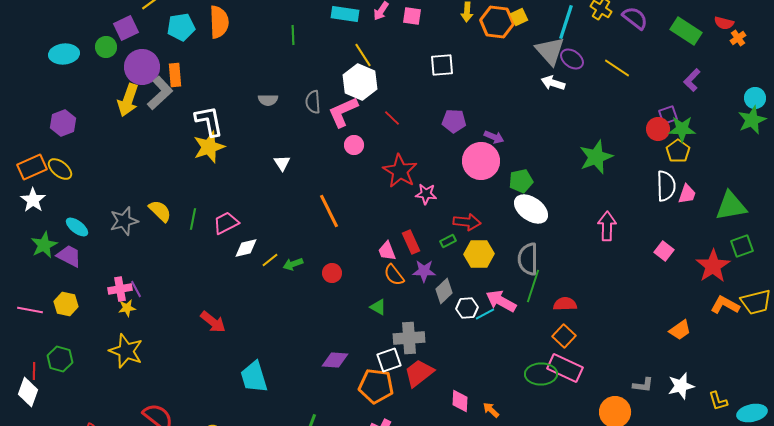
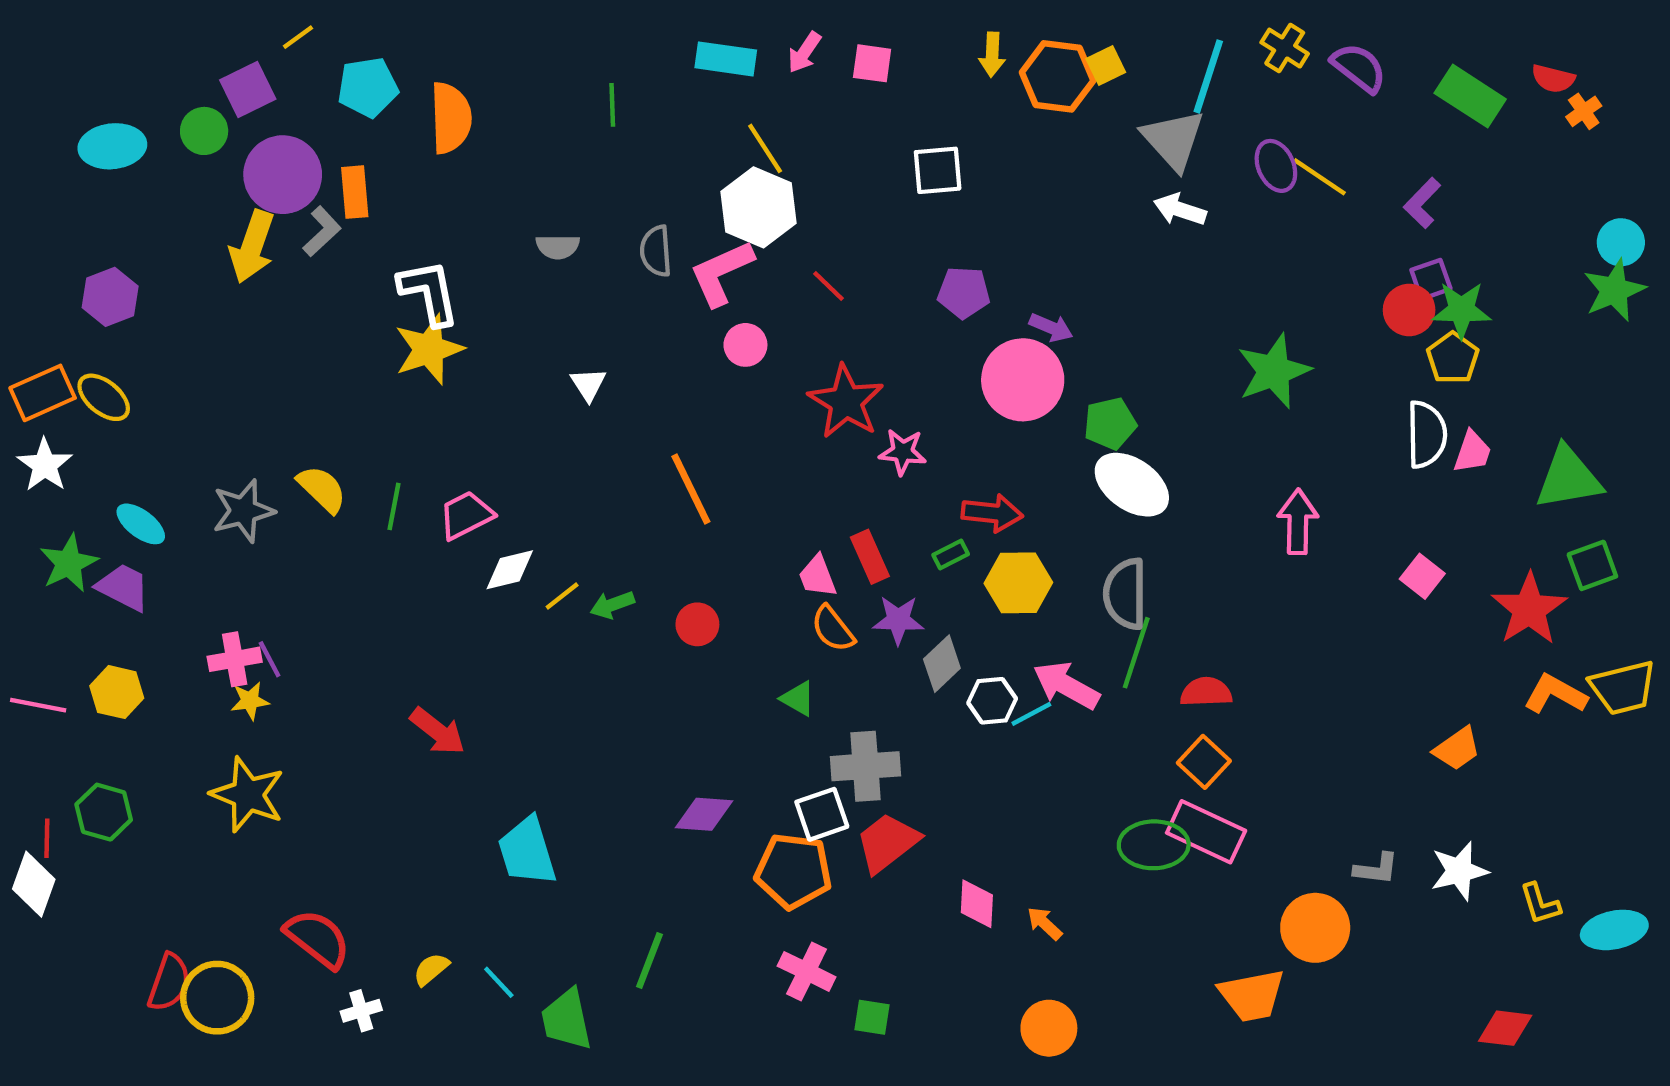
orange semicircle: (219, 22) -> (451, 118), moved
purple ellipse: (572, 59) -> (1276, 166), moved, turned 30
purple L-shape: (692, 80) -> (1422, 203), moved
gray L-shape: (160, 93) -> (322, 231), size x0.7

